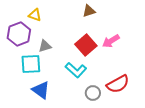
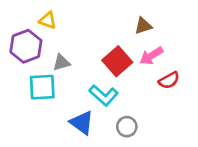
brown triangle: (89, 11) -> (143, 26), moved
red semicircle: (118, 84) -> (169, 80), moved, size x0.7
blue triangle: (41, 90) -> (82, 123), moved

